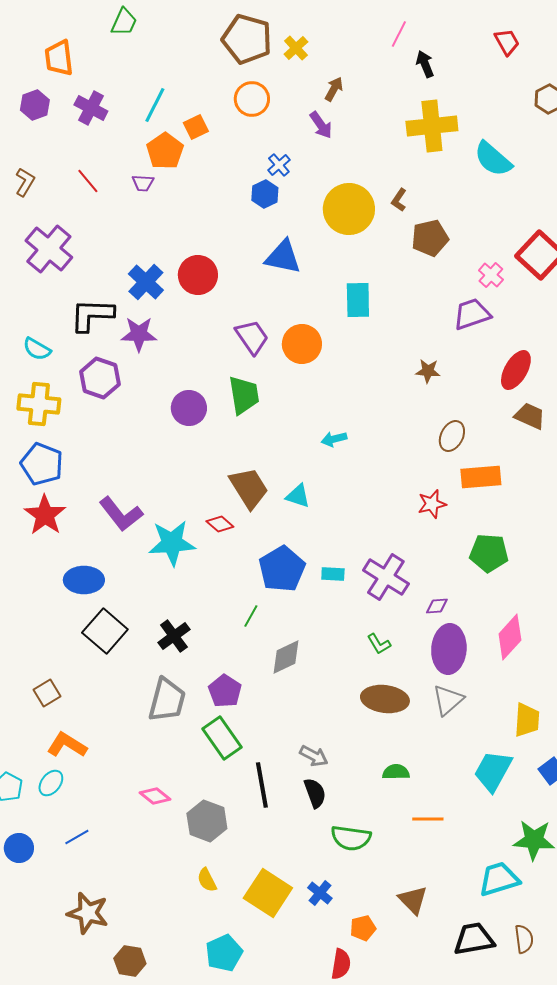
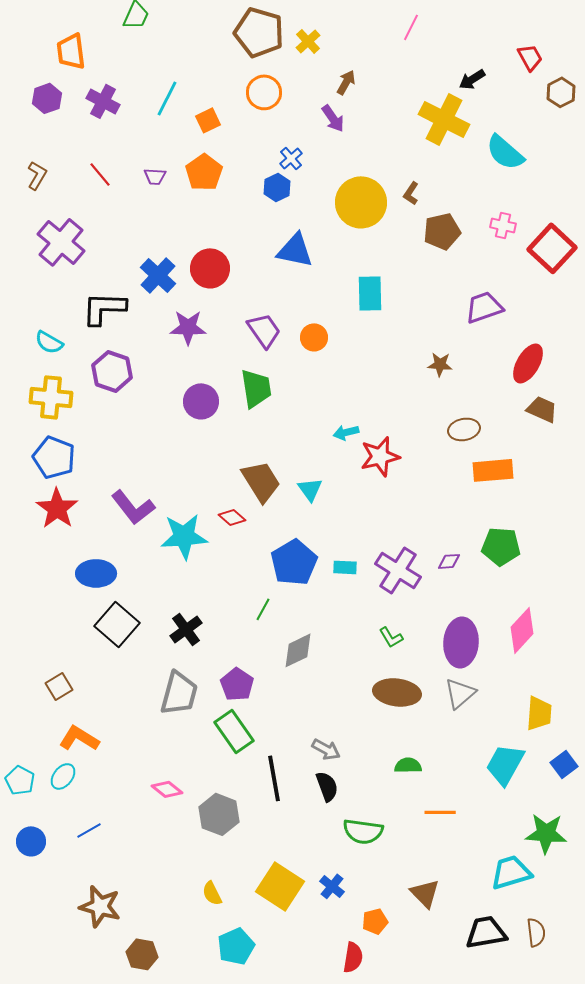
red trapezoid: (507, 42) -> (530, 57), moved
black arrow: (425, 64) -> (472, 79), moved, turned -100
yellow cross: (432, 126) -> (444, 119), turned 33
orange pentagon: (165, 151) -> (204, 172), moved
pink cross: (491, 275) -> (503, 225), moved, turned -30
purple star: (139, 334) -> (188, 327), moved
orange circle: (302, 344) -> (314, 337), size x0.7
brown ellipse: (452, 436) -> (464, 429), turned 52
cyan triangle: (298, 496) -> (310, 489), turned 36
red star: (432, 504) -> (380, 456), moved, size x1.4
purple diamond: (437, 606) -> (449, 561), moved
yellow semicircle: (207, 880) -> (212, 893), moved

